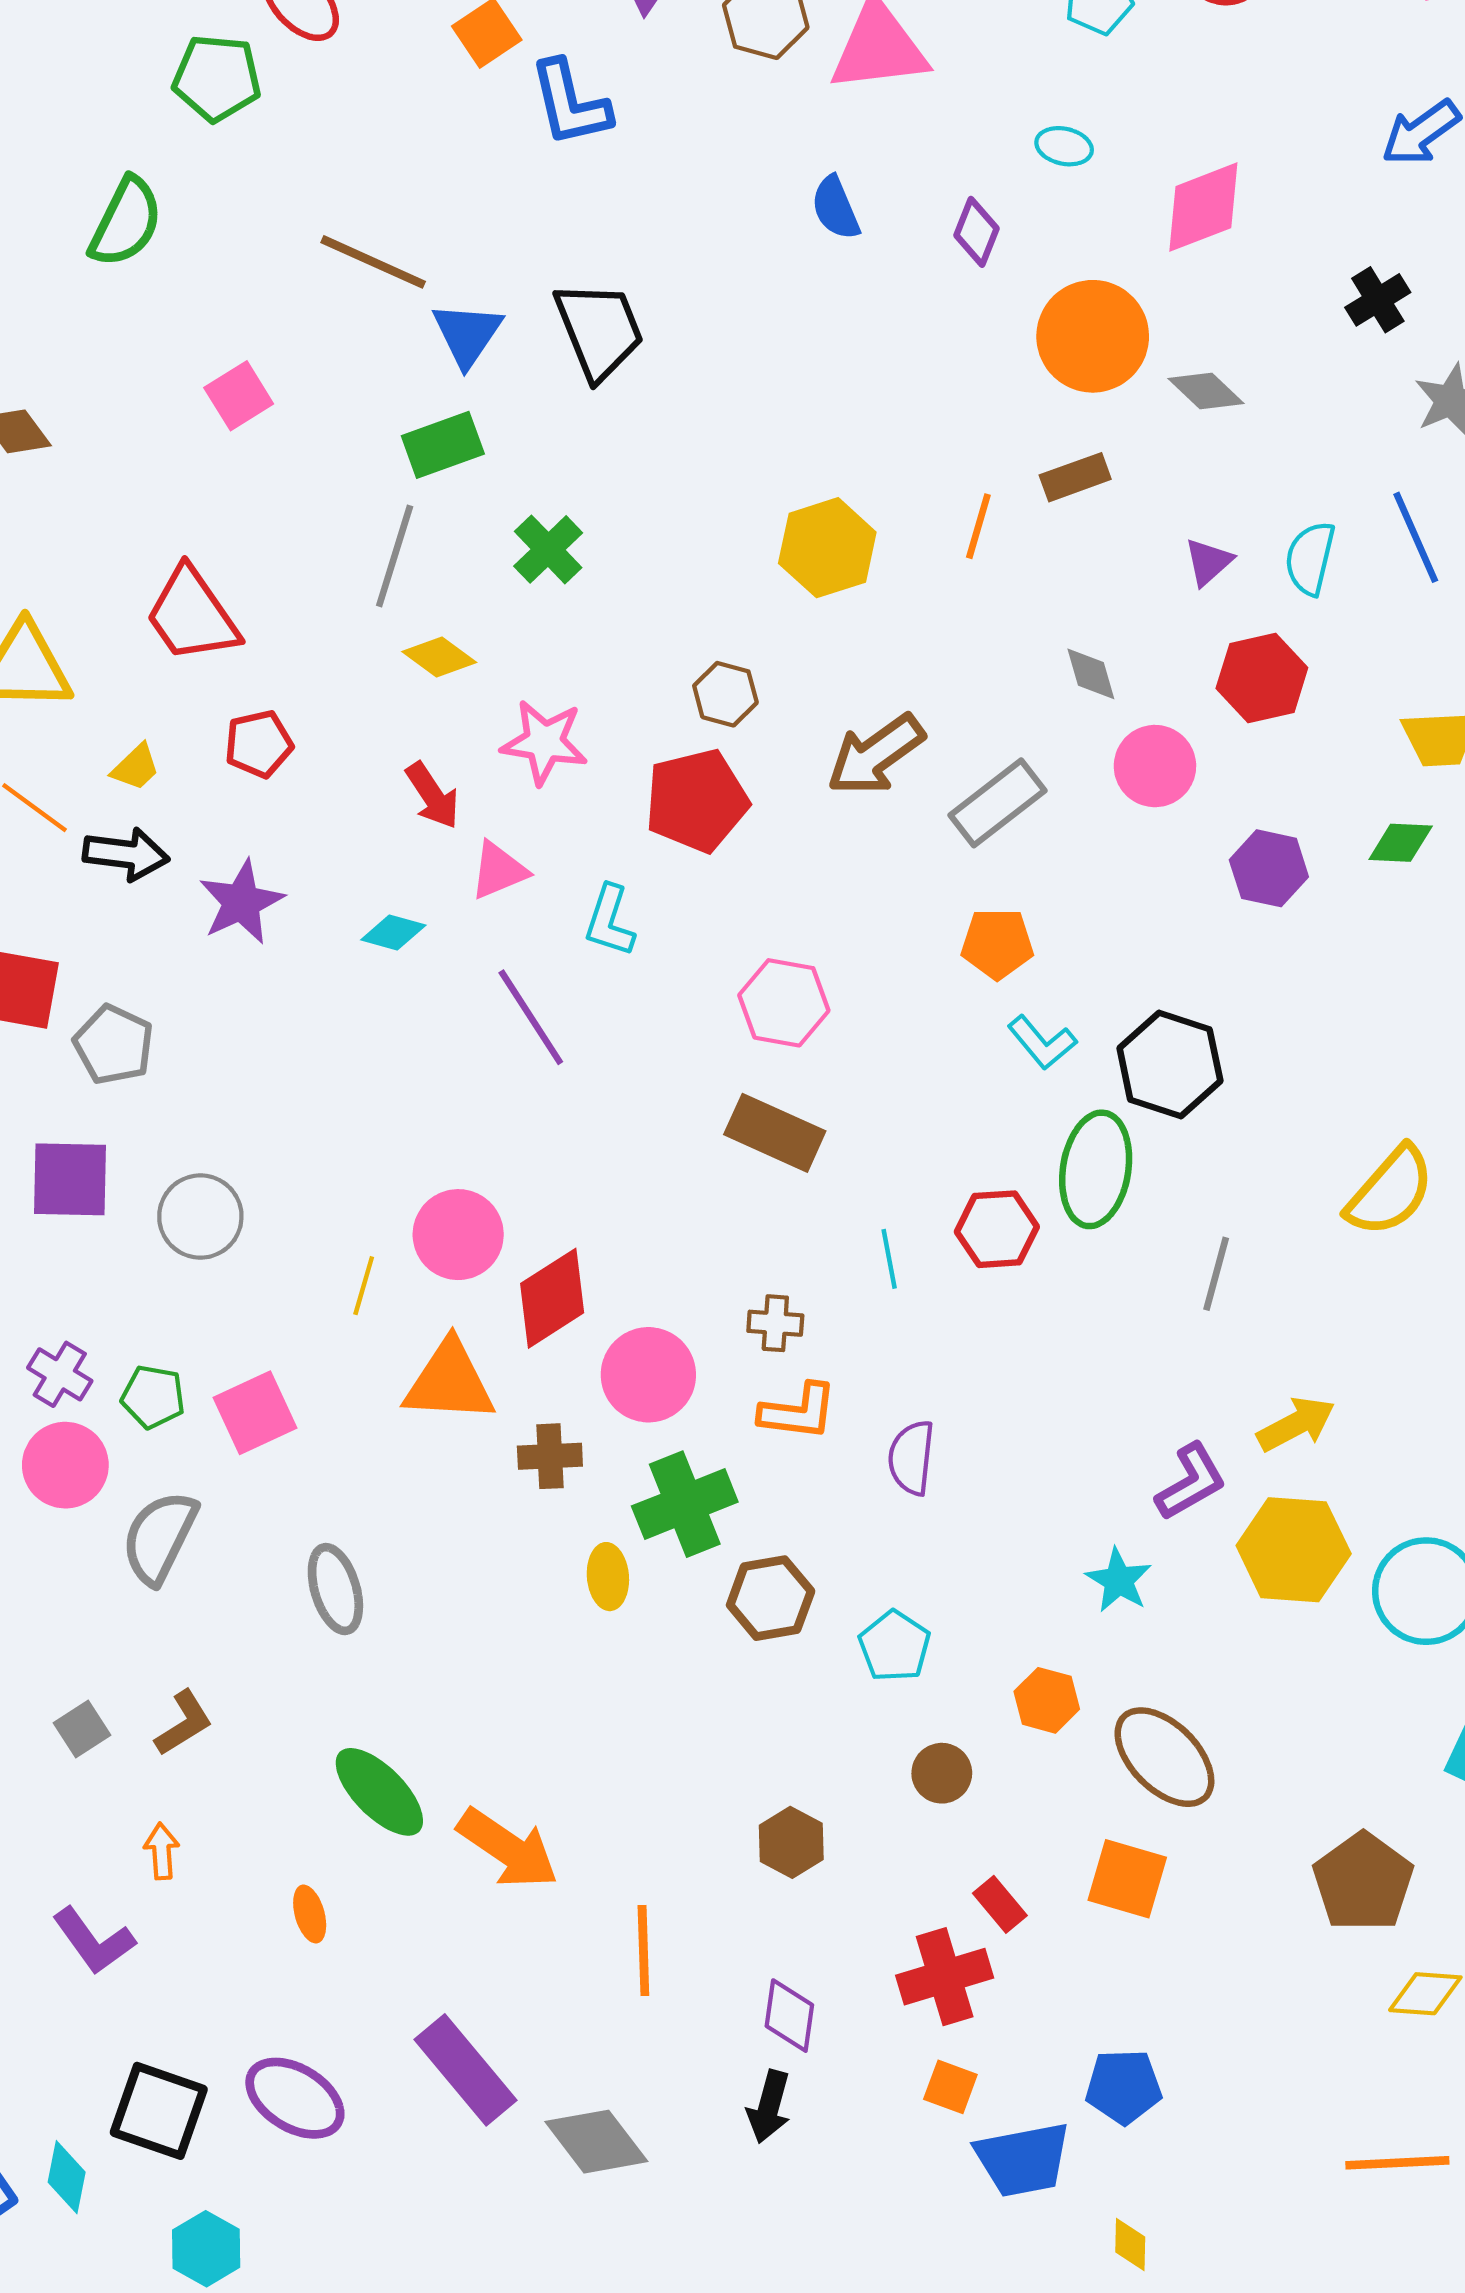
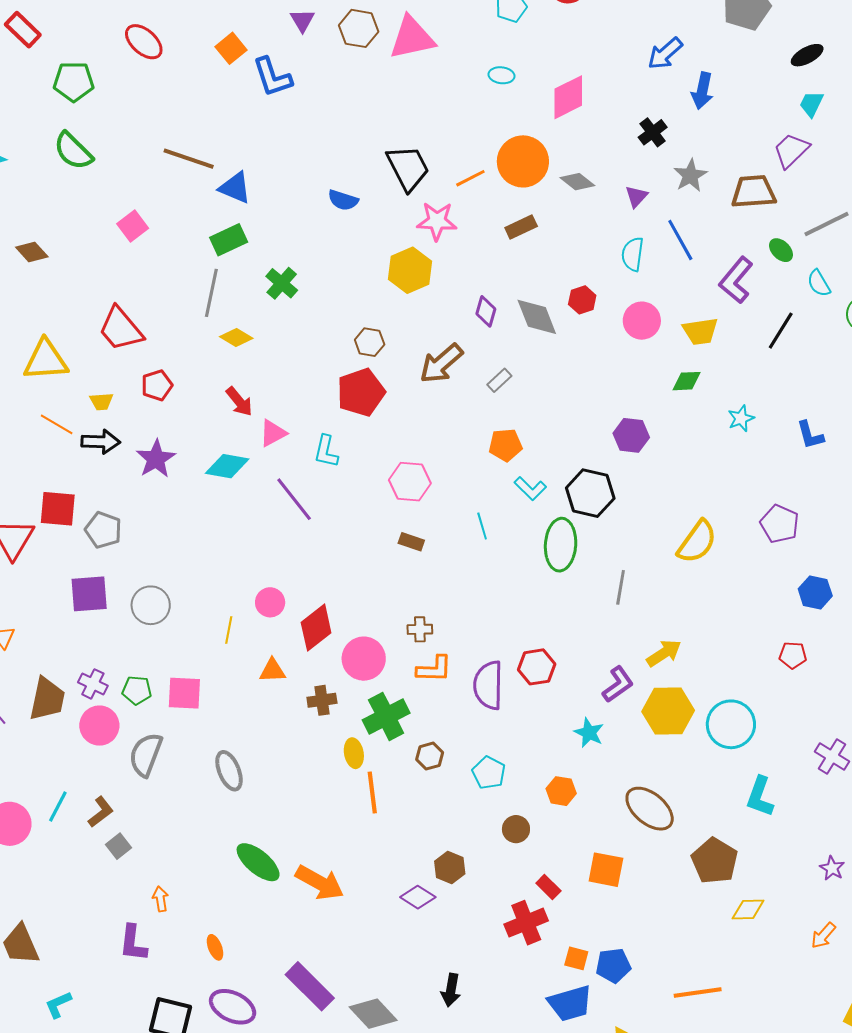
green pentagon: (217, 78) -> (74, 82), moved
blue semicircle: (836, 208) -> (343, 200), moved, turned -44
green semicircle: (126, 222) -> (73, 151), turned 114
purple diamond: (977, 232) -> (486, 311), moved
black trapezoid: (599, 330) -> (408, 168), moved
blue triangle: (467, 334) -> (235, 188), turned -36
orange line: (978, 526) -> (470, 178), moved, turned 52
purple triangle: (1208, 562) -> (636, 196), moved
gray diamond: (1091, 674) -> (537, 317), size x1.6
red hexagon: (1262, 678) -> (582, 300), moved, size x0.7
pink star: (544, 742) -> (437, 221), moved
pink circle: (1155, 766) -> (642, 321), moved
yellow trapezoid: (136, 767) -> (101, 401), turned 45
gray rectangle: (997, 803) -> (499, 380), size x0.6
purple hexagon: (1269, 868) -> (631, 435), moved
cyan diamond: (393, 933) -> (227, 466), size x1.5
brown rectangle: (775, 1133) -> (411, 542), size x0.6
red hexagon: (997, 1229) -> (537, 667), moved
pink circle: (458, 1235) -> (270, 602), size x0.7
cyan line: (889, 1259) -> (482, 526), moved
orange triangle: (449, 1382) -> (272, 670), size x0.6
pink square: (255, 1413) -> (184, 693), turned 33
purple semicircle: (911, 1458) -> (488, 685), size x1.4
brown hexagon: (771, 1598) -> (430, 756), size x0.7
brown L-shape: (184, 1723) -> (101, 812), moved
brown ellipse: (1164, 1757) -> (650, 809), moved
orange ellipse: (310, 1914) -> (215, 947), moved
purple L-shape: (94, 1941) -> (133, 943), turned 48
orange line: (643, 1950) -> (372, 792), moved
purple diamond: (789, 2016) -> (418, 897), moved, turned -60
orange square: (950, 2087) -> (576, 958), moved
orange line: (1397, 2163) -> (698, 992), moved

